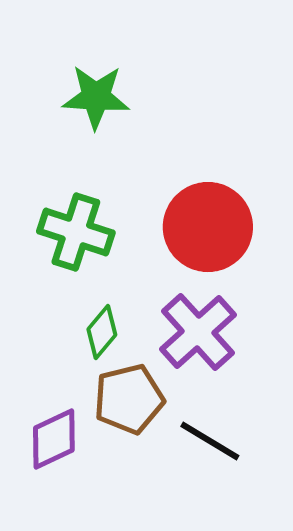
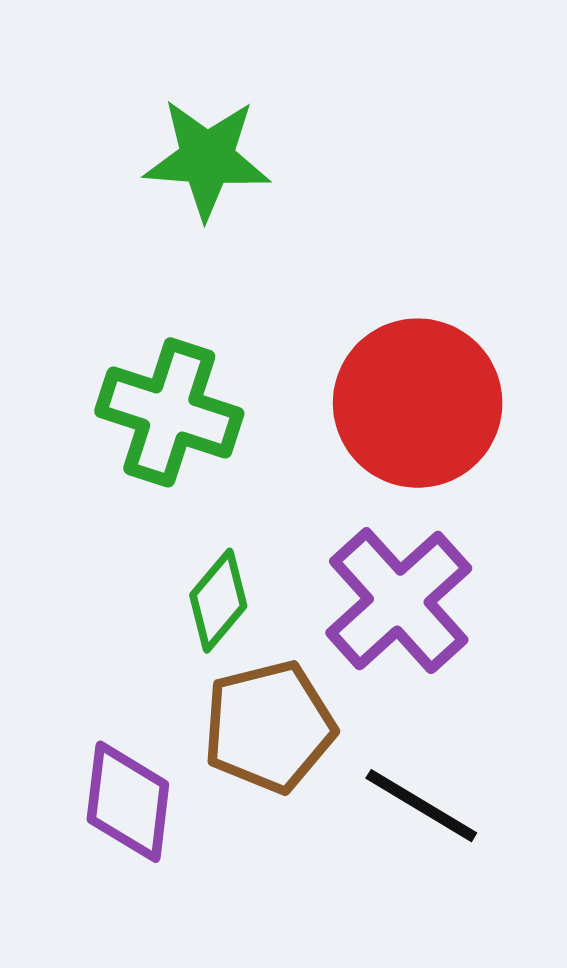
purple diamond: (54, 439) -> (128, 802), turned -58

